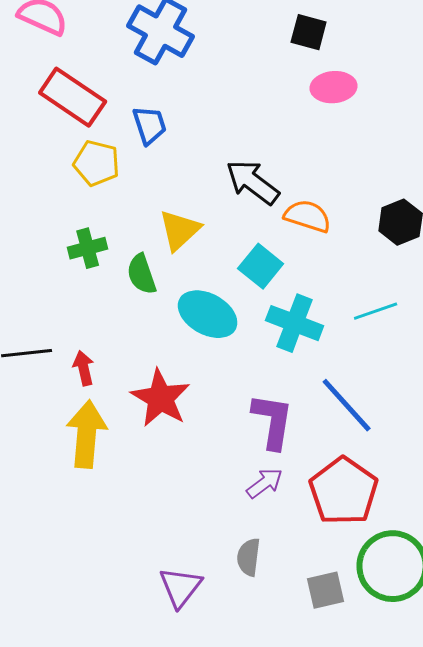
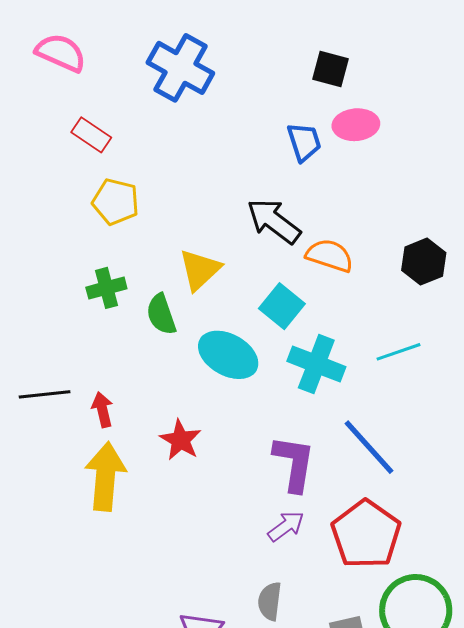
red rectangle: (73, 97) -> (91, 135), size x0.6
blue trapezoid: (150, 125) -> (304, 142), moved
red star: (161, 398) -> (180, 440), size x0.7

